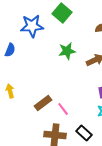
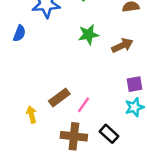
yellow arrow: (10, 91) -> (31, 114), moved
pink line: (63, 109) -> (84, 105), turned 72

